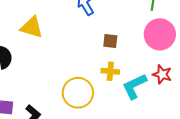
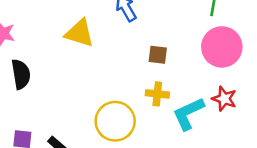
yellow triangle: (32, 27) -> (80, 33), moved

